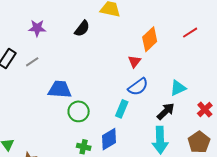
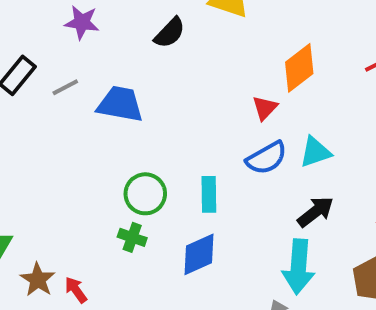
cyan triangle: (178, 88) -> (315, 152), moved
blue trapezoid: (60, 89) -> (120, 104), moved
cyan rectangle: (122, 109) -> (209, 194), moved, turned -30
green cross: (84, 147) -> (132, 237), moved

